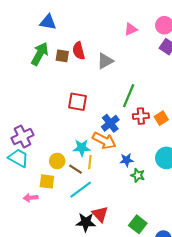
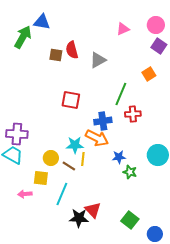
green arrow: (40, 54) -> (23, 37), moved
orange square: (161, 118) -> (149, 74), moved
blue cross: (110, 123) -> (103, 121), turned 30
purple cross: (22, 136) -> (17, 134), turned 30
cyan line: (81, 190) -> (62, 194), moved, turned -30

